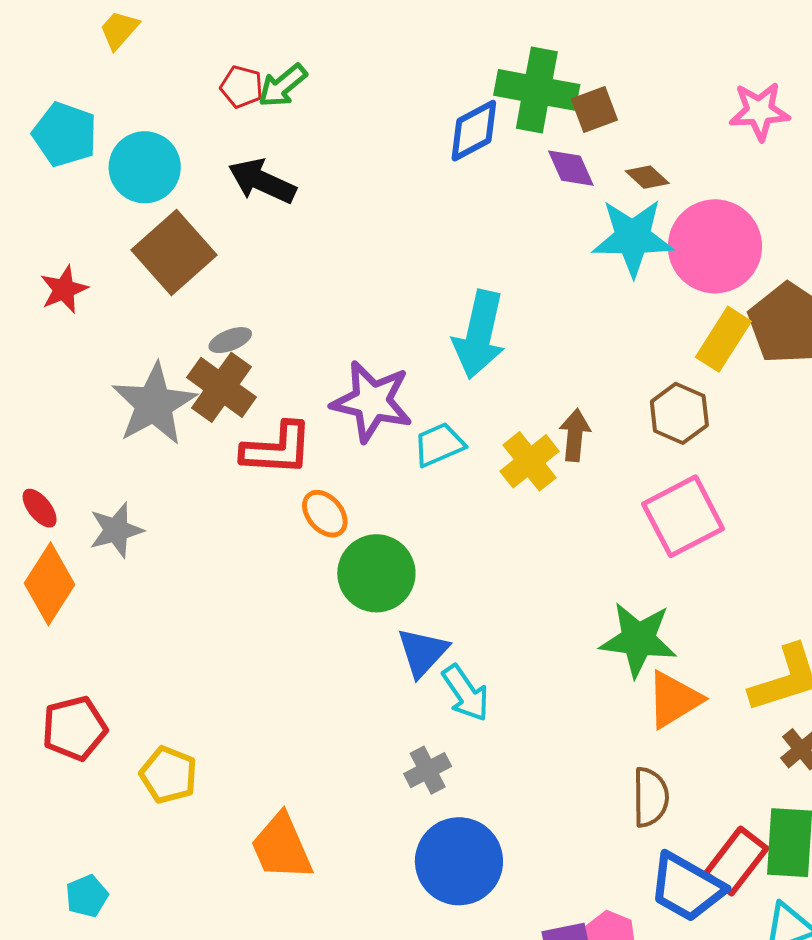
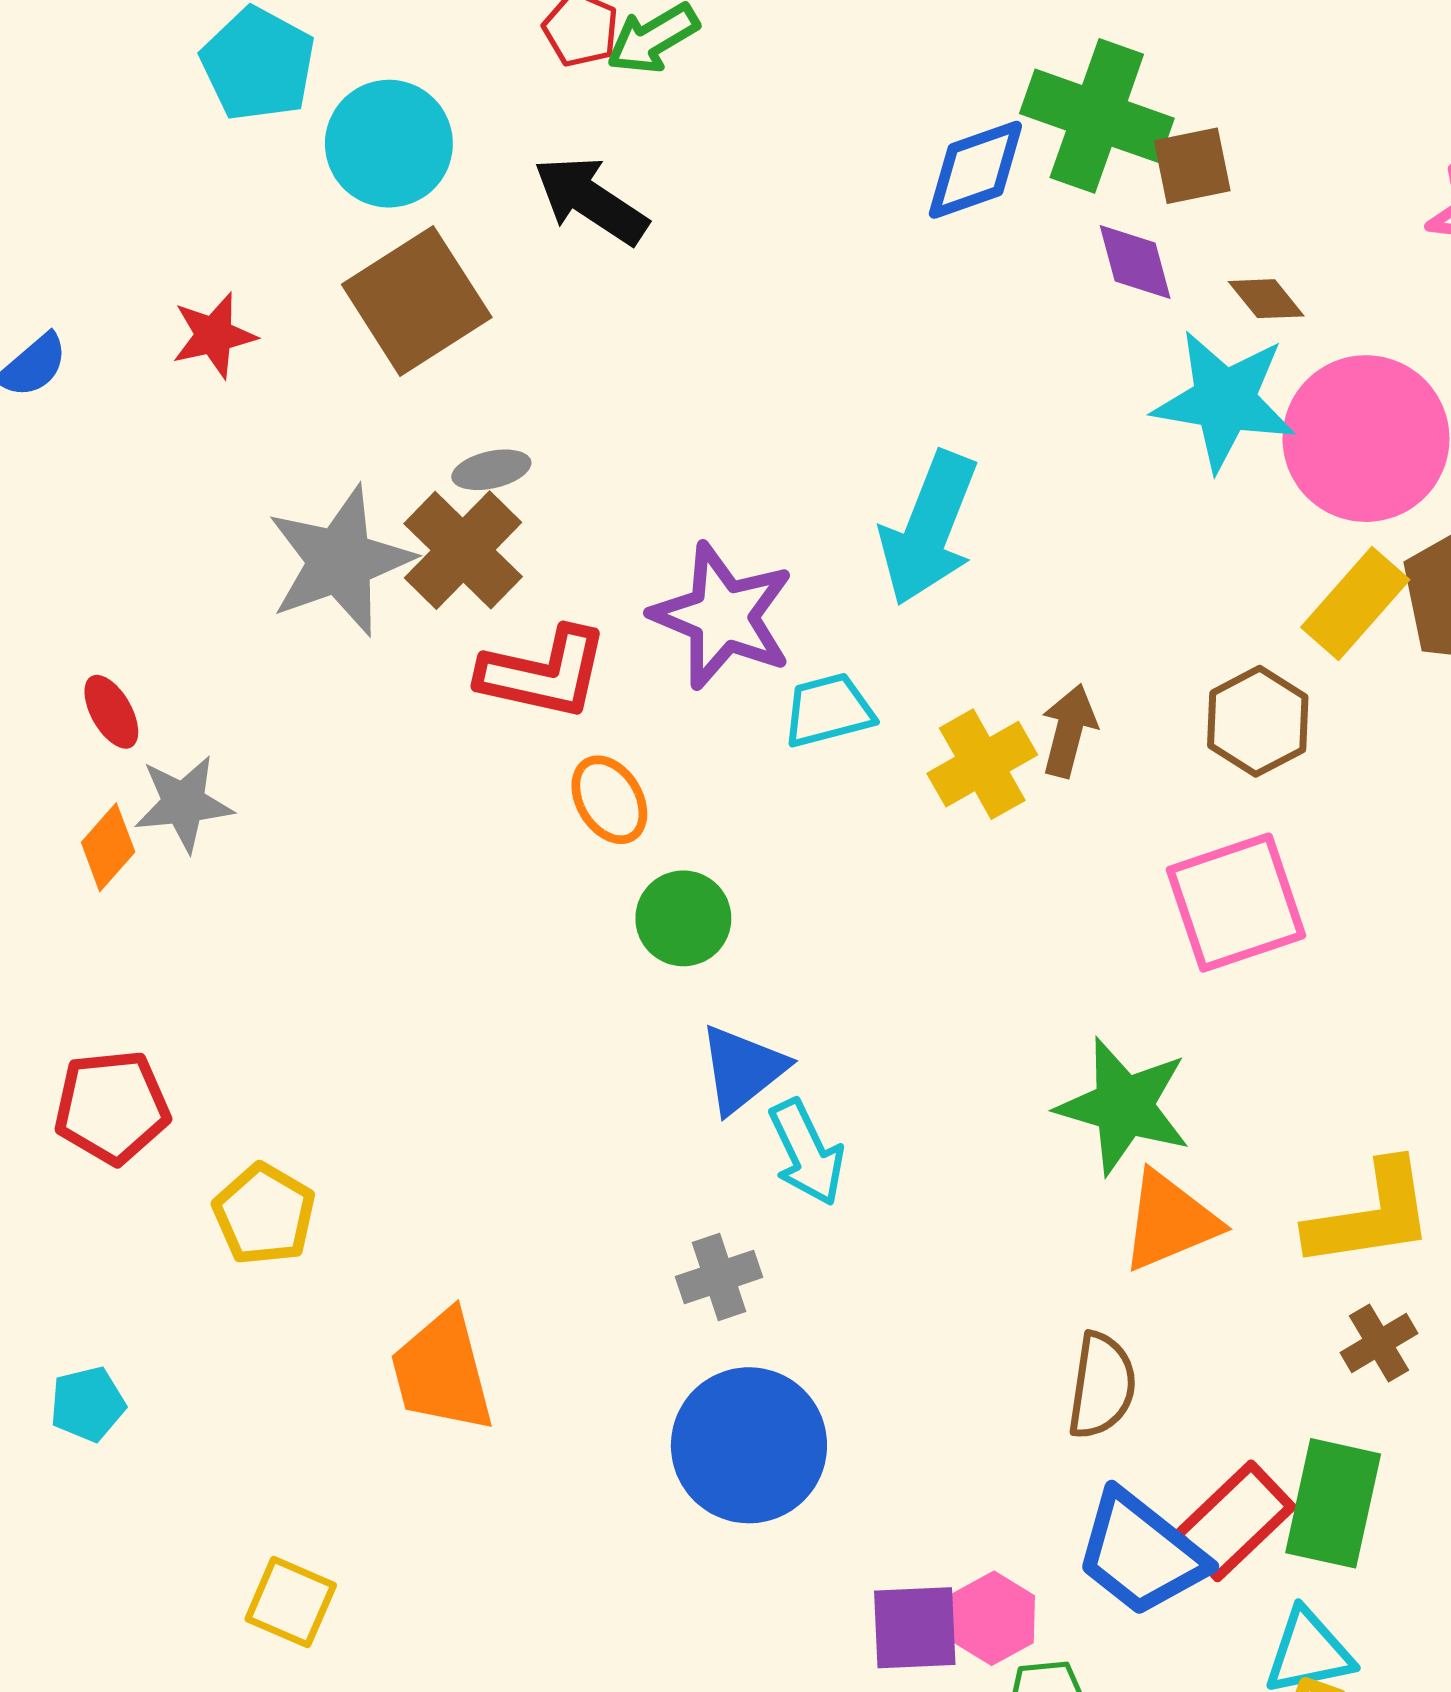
gray star: (116, 530) -> (183, 803), moved
green circle: (376, 573) -> (683, 918), size x0.7
orange diamond: (50, 584) -> (108, 847), size x0.6

